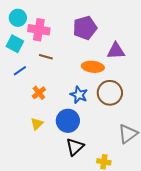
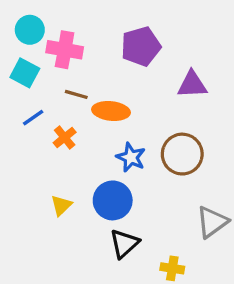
orange ellipse: (93, 67) -> (111, 111), moved
orange cross: (39, 93) -> (65, 137), moved

